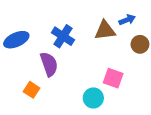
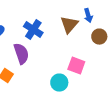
blue arrow: (127, 20) -> (88, 16), turned 96
brown triangle: (105, 30) -> (69, 25), turned -42

